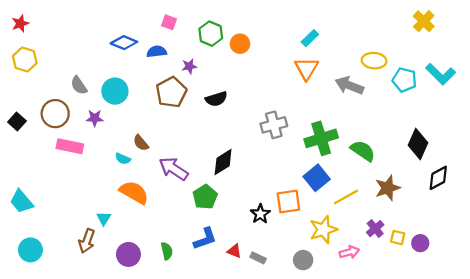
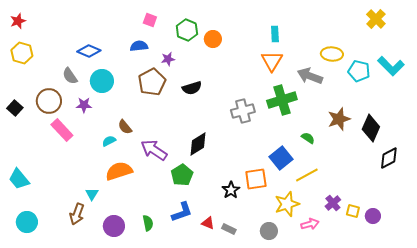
cyan rectangle: (310, 38) -> (275, 34), turned -49
blue diamond: (124, 43) -> (89, 51), moved
green cross: (321, 138) -> (282, 100), moved
pink rectangle: (70, 146) -> (62, 130), turned 35
green semicircle: (363, 151) -> (308, 138), moved, size x0.6
cyan semicircle: (123, 159) -> (109, 141), turned 128
brown star: (388, 188) -> (339, 119), moved
orange semicircle: (134, 192) -> (119, 171), turned -48

